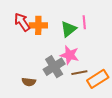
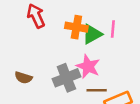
orange cross: (38, 25) -> (76, 27), moved
brown semicircle: (29, 82) -> (23, 78), moved

